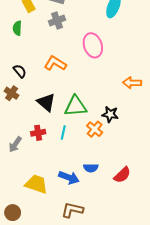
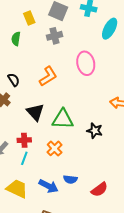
orange L-shape: (55, 63) -> (48, 76), turned 110
orange cross: (95, 129) -> (55, 148), moved
cyan line: (63, 133) -> (24, 158), moved

